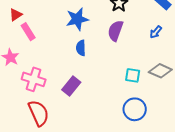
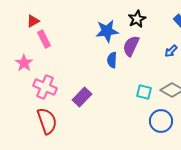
blue star: (77, 19) -> (107, 31), moved
blue semicircle: (81, 48) -> (112, 60), moved
blue circle: (135, 109) -> (161, 121), moved

